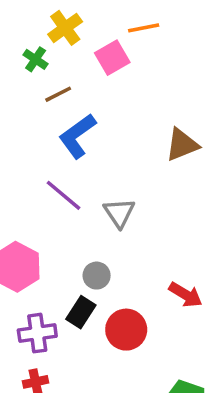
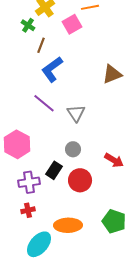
brown line: (58, 94) -> (41, 45), turned -42
gray circle: (97, 276) -> (73, 149), moved

